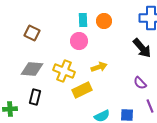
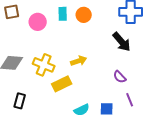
brown square: (32, 33) -> (12, 12), moved, turned -35
pink circle: (79, 41) -> (38, 22), moved
black rectangle: (35, 97) -> (20, 101), moved

